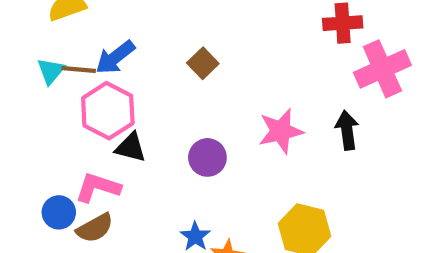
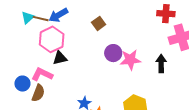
black triangle: (131, 147) -> (60, 58), turned -35
purple circle: (207, 157) -> (113, 53), moved
brown semicircle: (95, 228) -> (38, 93), turned -48

